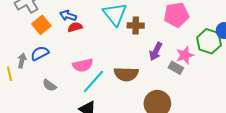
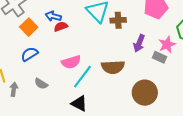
gray arrow: (22, 60) -> (14, 89), moved

